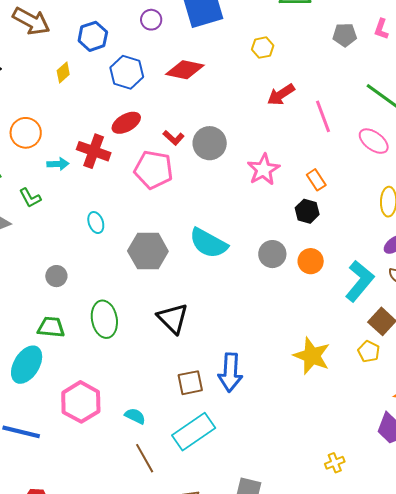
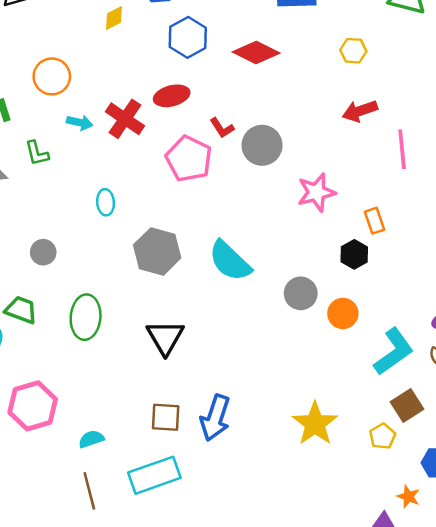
cyan semicircle: (135, 416) -> (91, 439), turned -60

